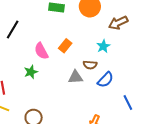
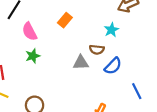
orange rectangle: (65, 46) -> (65, 20), moved
pink semicircle: (41, 51) -> (30, 32), moved

